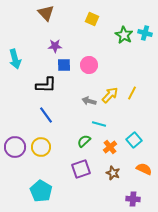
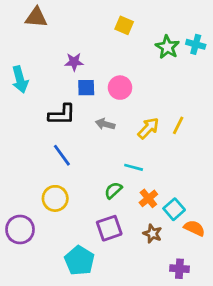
brown triangle: (46, 13) -> (36, 17), moved, turned -42
gray arrow: (89, 101) -> (105, 124), moved
cyan square: (134, 140) -> (174, 209), moved
purple circle: (15, 147) -> (20, 230), moved
cyan pentagon: (41, 191) -> (79, 261), moved

